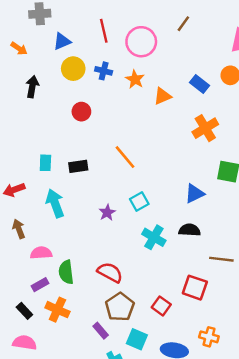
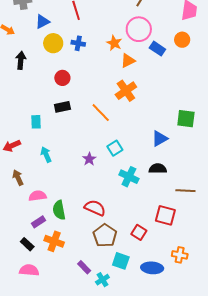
pink circle: (141, 42) -> (139, 29), moved
orange star: (135, 79) -> (114, 43), moved
orange cross: (205, 128) -> (126, 91), moved
black rectangle: (78, 166) -> (62, 107), moved
cyan arrow: (55, 203) -> (46, 155), size x0.7
purple rectangle: (101, 331) -> (84, 267), moved

